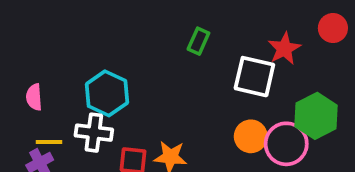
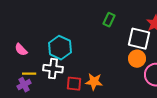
pink semicircle: (34, 97) -> (21, 50), turned -40
orange circle: (251, 136) -> (137, 59), moved

